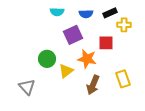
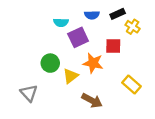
cyan semicircle: (57, 12) -> (61, 22), moved
yellow cross: (124, 25) -> (133, 27), turned 32
yellow rectangle: (123, 79) -> (131, 84), turned -30
brown arrow: (93, 85) -> (92, 100), moved, turned -84

